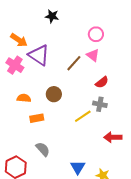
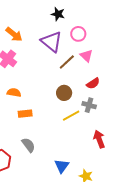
black star: (52, 16) -> (58, 14), moved
pink circle: (96, 34) -> (78, 34), moved
purple triangle: (39, 55) -> (51, 42), moved
brown circle: (54, 94) -> (64, 93), moved
red arrow: (113, 137) -> (99, 139), turned 66

